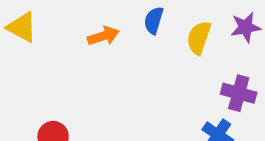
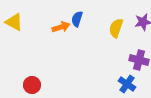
blue semicircle: (154, 20) -> (77, 19), moved

